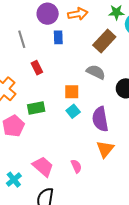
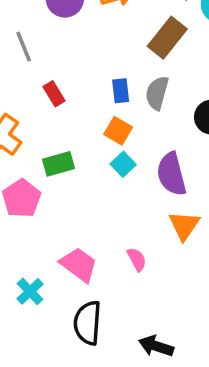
blue rectangle: (58, 37) -> (121, 91), moved
gray semicircle: (96, 72) -> (157, 93), turned -96
orange square: (72, 92) -> (118, 131), turned 35

